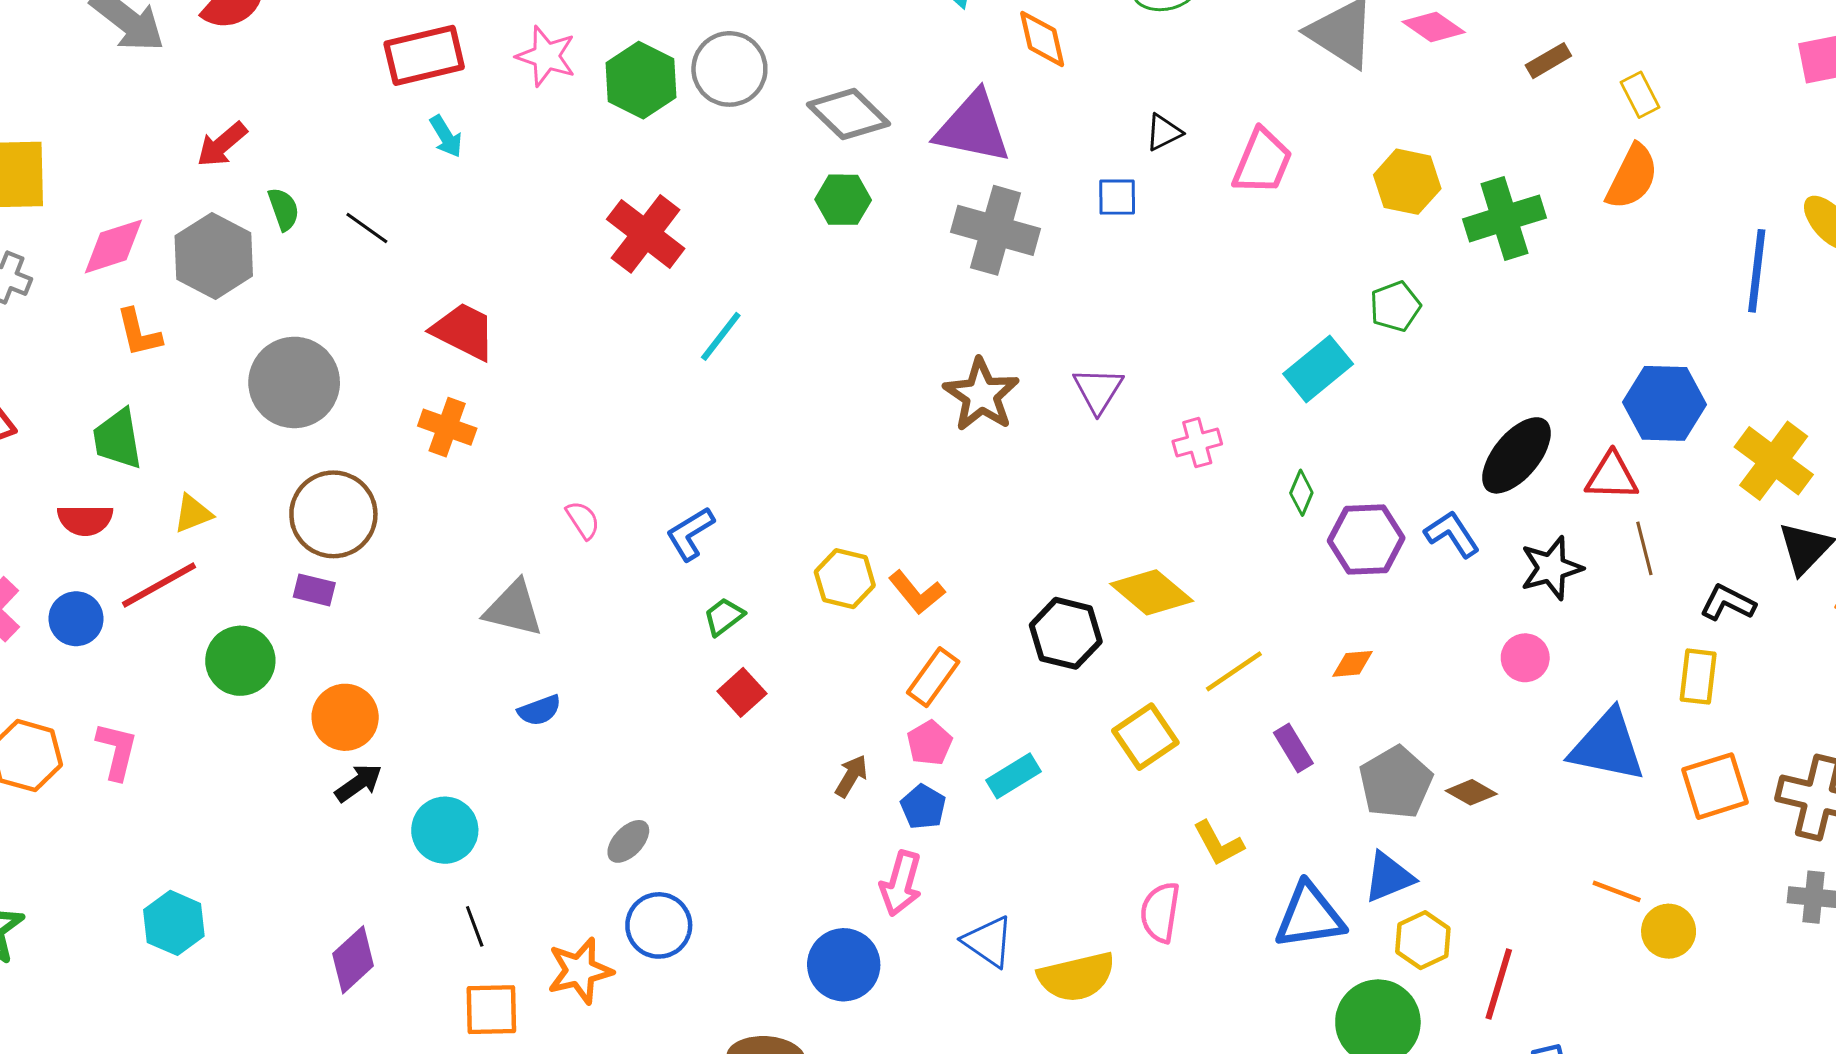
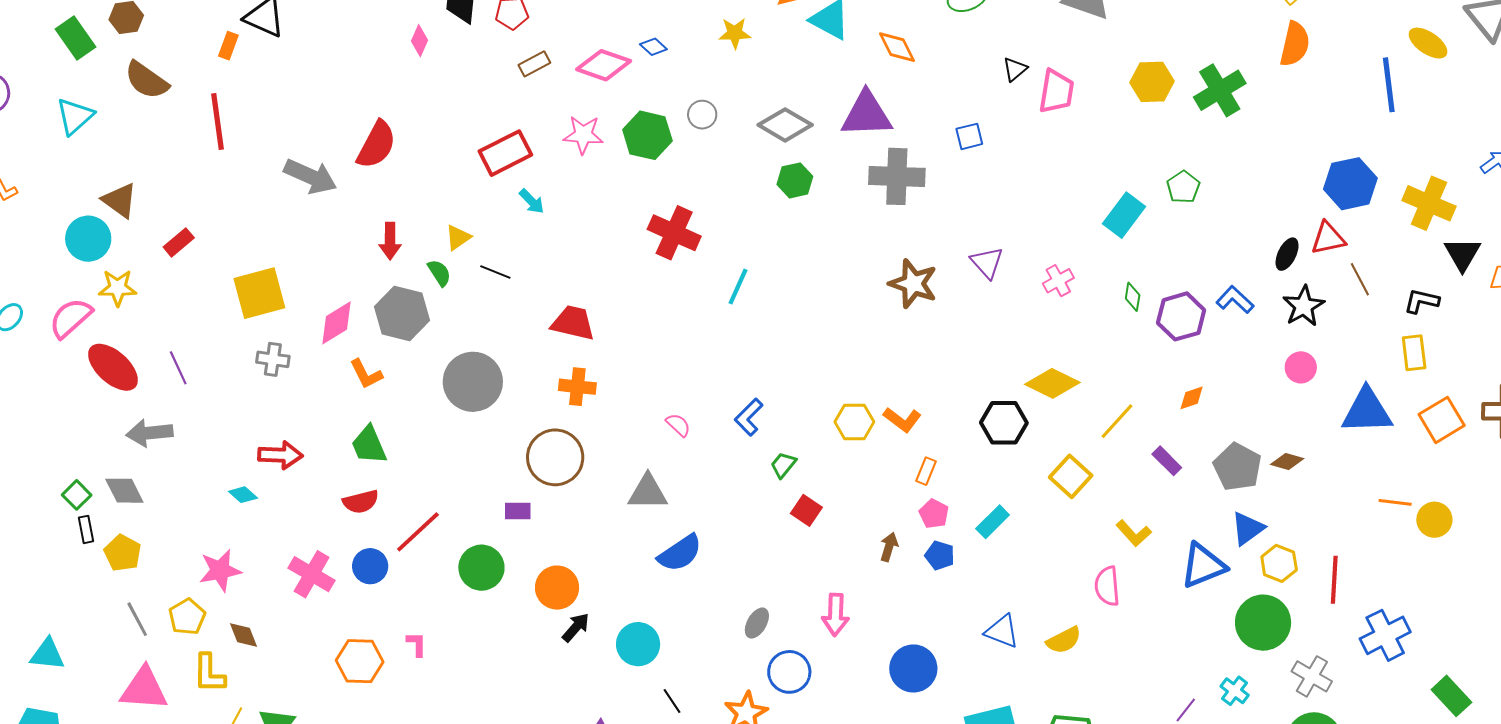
gray circle: (729, 69) -> (702, 115), size x0.6
black triangle: (1164, 132) -> (1015, 69), moved
red arrow: (222, 144) -> (390, 241), turned -36
green pentagon: (1395, 306) -> (1183, 187), moved
black ellipse: (1517, 455) -> (1287, 254), moved, size x0.6
yellow triangle: (193, 514) -> (458, 237), moved
brown circle: (333, 514) -> (555, 457), moved
orange rectangle: (933, 677) -> (926, 471), size x0.7
blue semicircle: (539, 710) -> (680, 553), size x1.6
pink L-shape: (117, 751) -> (417, 644), size x0.7
pink arrow: (901, 883) -> (836, 615), moved
yellow semicircle: (1077, 977) -> (1064, 640), size x0.7

